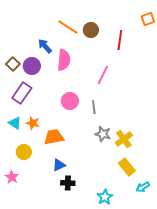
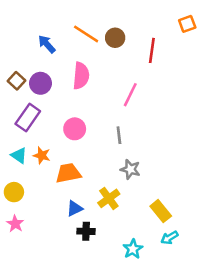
blue arrow: (45, 46) -> (47, 44), moved
pink circle: (70, 101) -> (75, 129), moved
yellow cross: (124, 139) -> (109, 198), moved
yellow circle: (24, 152) -> (14, 192), moved
cyan arrow: (143, 187) -> (170, 238), moved

